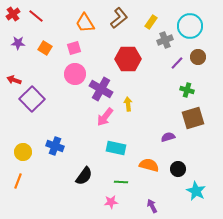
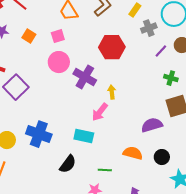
pink arrow: (105, 117) -> (100, 112), moved
purple semicircle: (168, 137) -> (152, 125), size x1.5
blue cross: (55, 146) -> (39, 134), size x1.4
cyan rectangle: (116, 148) -> (84, 136), moved

